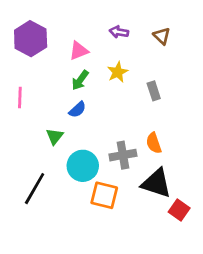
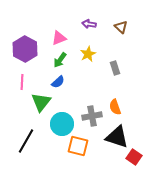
purple hexagon: (31, 39) -> (25, 49), moved
pink line: (20, 98) -> (22, 82), moved
green triangle: (55, 136) -> (41, 102), size x1.5

